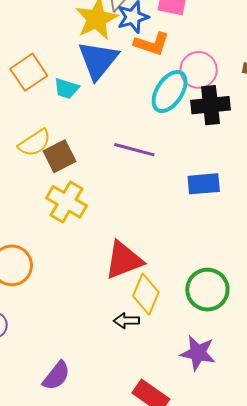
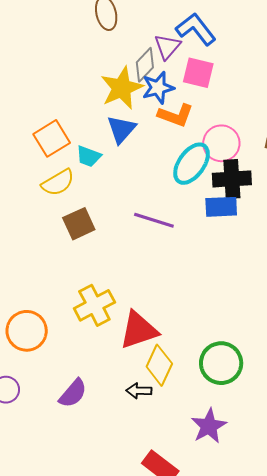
blue triangle: (98, 60) -> (121, 129), size x0.7
yellow semicircle: (35, 143) -> (58, 183), moved
blue rectangle: (204, 184) -> (221, 207), moved
yellow cross: (67, 202) -> (94, 305), moved, turned 30
purple star: (198, 353) -> (209, 426), turned 30
purple semicircle: (56, 376) -> (73, 393), moved

